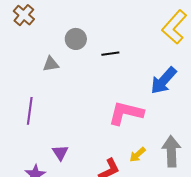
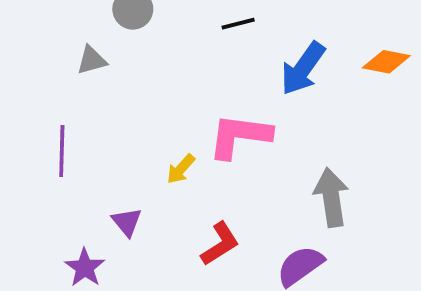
black line: (110, 54) -> (238, 24), moved
yellow arrow: (138, 155) -> (181, 169), moved

